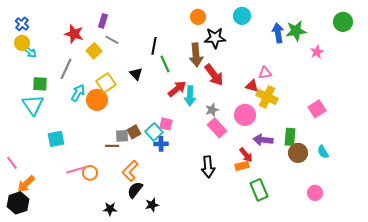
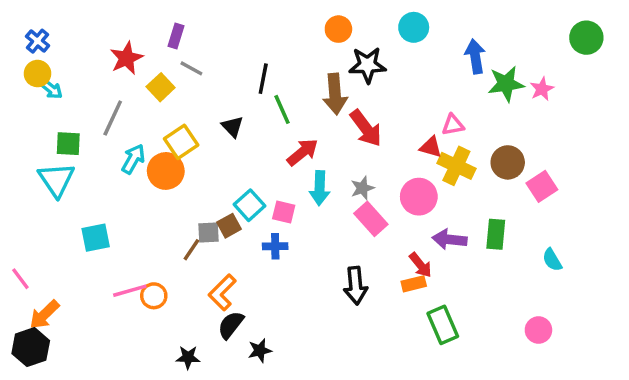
green star: (296, 31) -> (506, 84), moved
red star: (74, 34) -> (126, 58), turned 30
cyan arrow: (190, 96) -> (320, 188), moved
cyan square: (154, 132) -> (250, 205), moved
brown line: (112, 146) -> (191, 250), turned -56
brown circle: (298, 153) -> (508, 162), moved

